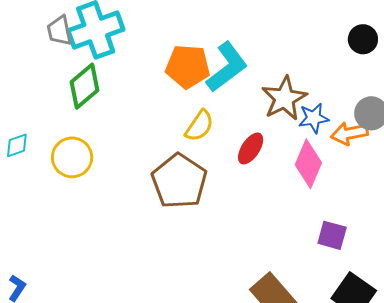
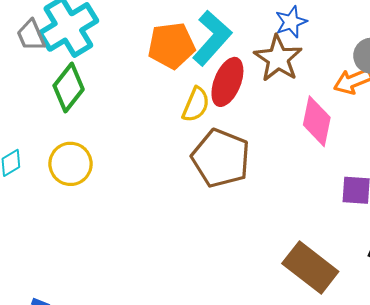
blue star: (314, 118) -> (291, 22), moved
red ellipse: (251, 149) -> (227, 82), moved, size x1.4
brown pentagon: (179, 181) -> (221, 158), moved

